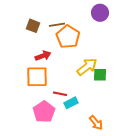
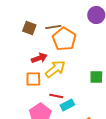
yellow arrow: (87, 67) -> (55, 69), moved
orange square: (37, 77) -> (33, 79), size x0.7

